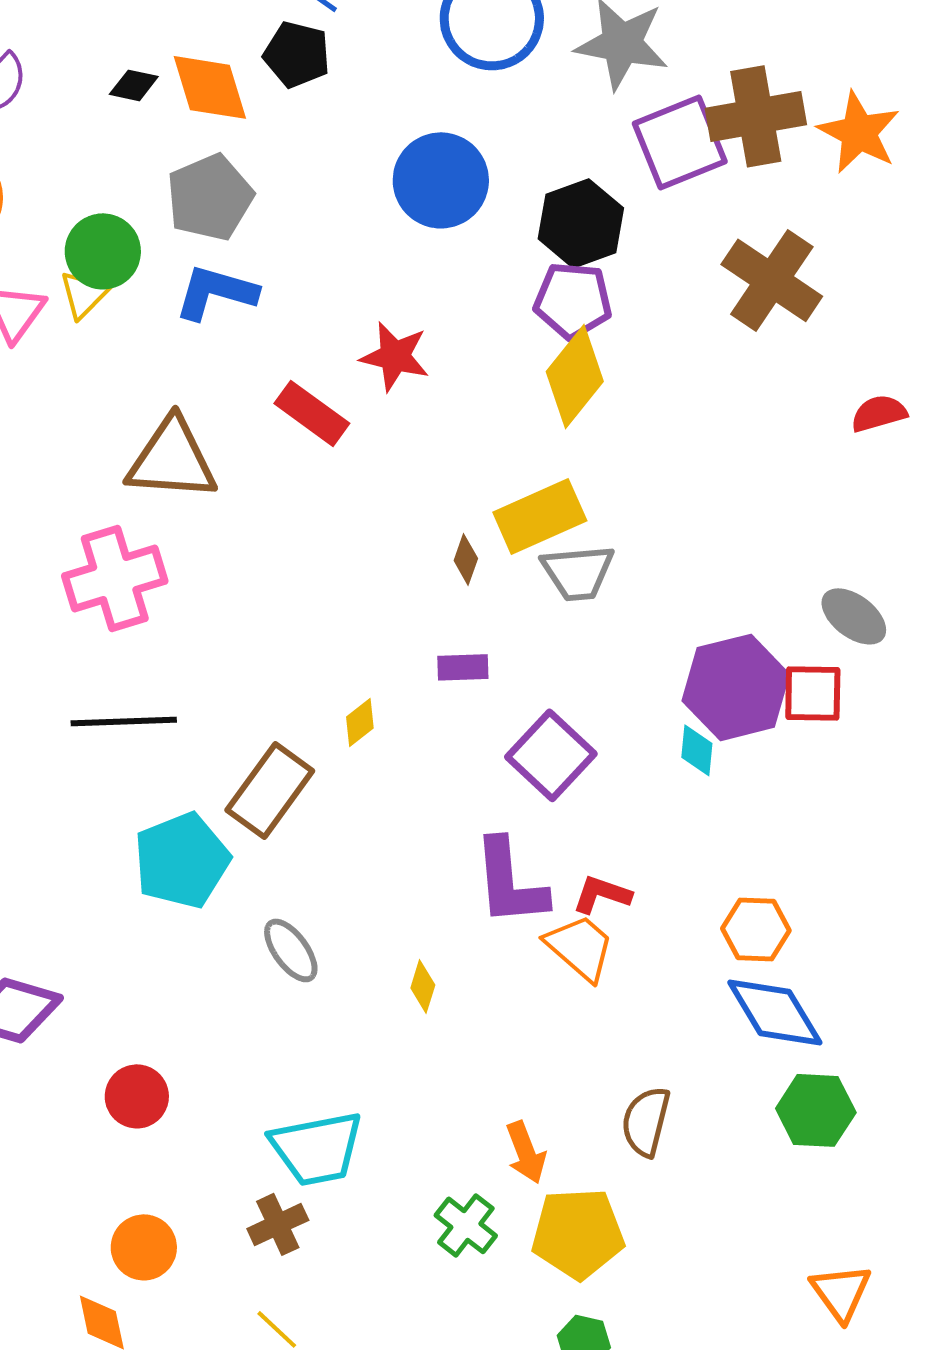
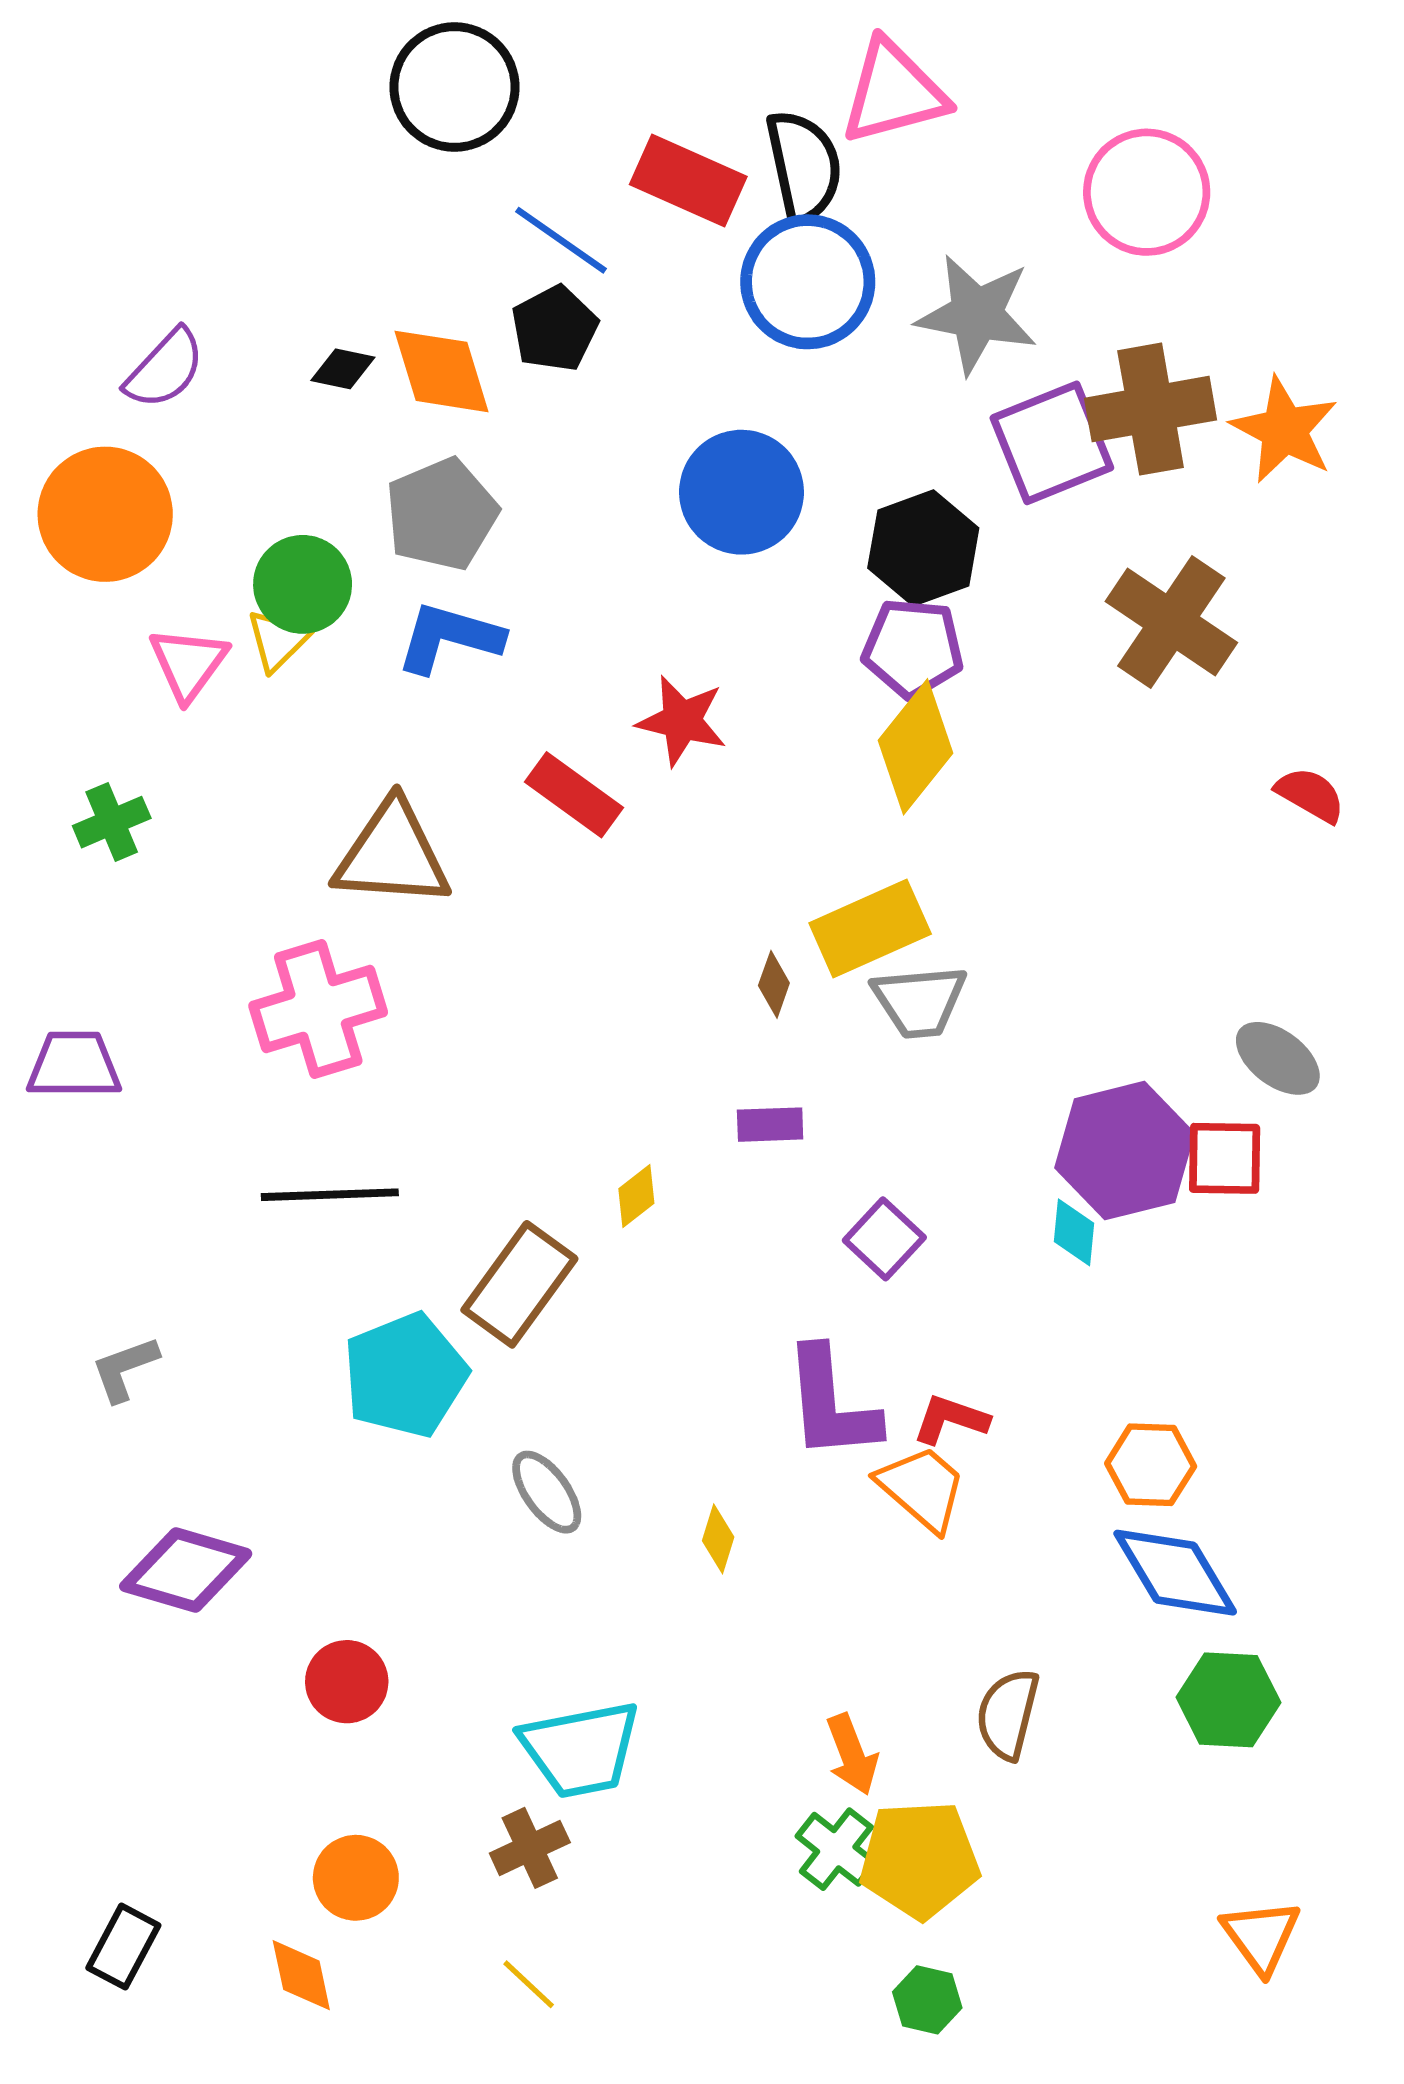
black pentagon: (297, 54) -> (555, 329), turned 30
red semicircle: (879, 413) -> (1310, 795), turned 46
purple square: (551, 755) -> (884, 1239), size x0.7
green cross: (466, 1225) -> (836, 1849), moved

